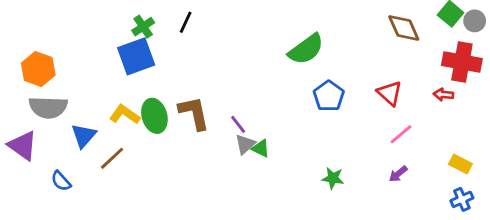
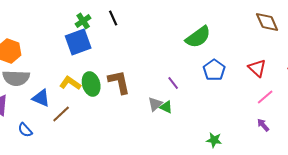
black line: (186, 22) -> (113, 18), turned -49
purple line: (238, 124) -> (173, 83), moved
blue triangle: (84, 136) -> (41, 98), turned -48
purple arrow: (398, 174) -> (263, 125), turned 88
green star: (333, 178) -> (214, 140), moved

